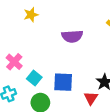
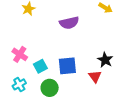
cyan square: (34, 78) -> (40, 66), turned 32

